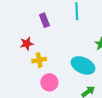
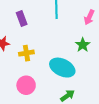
yellow cross: (39, 60) -> (26, 53), moved

